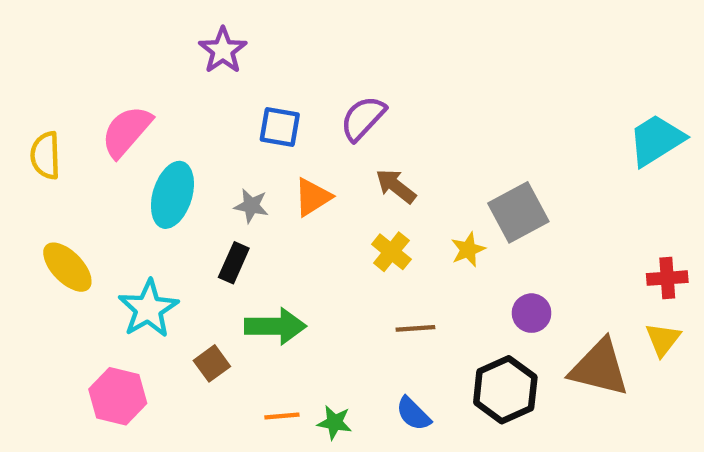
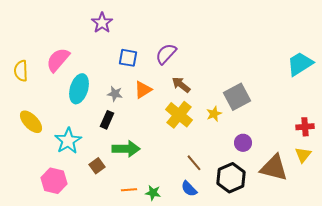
yellow cross: (391, 252) -> (179, 115), size x1.5
brown line: (415, 328) -> (194, 163), moved, turned 54

